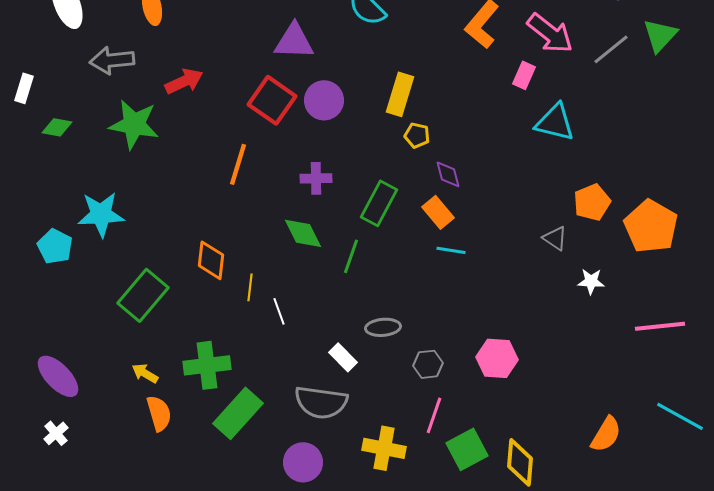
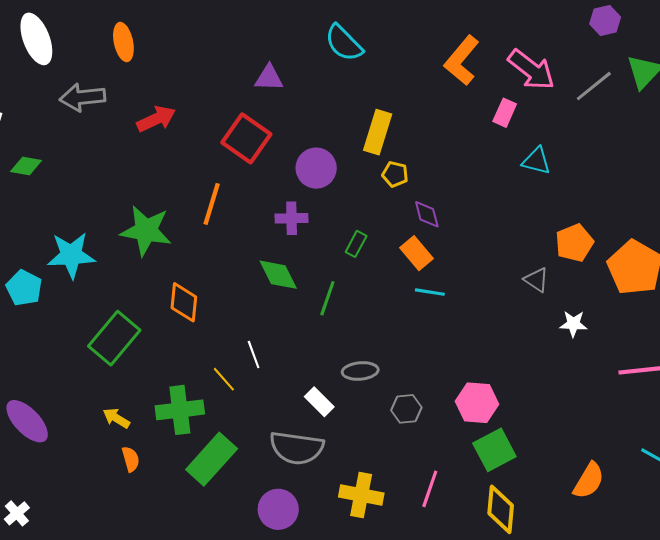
purple triangle: (294, 41) -> (269, 78), size x0.7
purple circle: (324, 100) -> (316, 168), moved
cyan triangle: (555, 122) -> (536, 161), size x0.7
green star: (134, 124) -> (146, 231), moved
green rectangle: (379, 203) -> (356, 244), size x0.6
yellow line: (250, 287) -> (224, 379), moved, turned -48
orange semicircle: (159, 413) -> (131, 459), size x0.7
pink line: (434, 415) -> (430, 489), moved
white cross: (56, 433) -> (17, 513), moved
green square: (467, 449) -> (494, 450), moved

